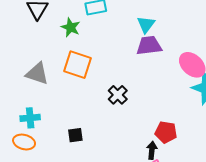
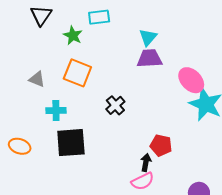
gray triangle: (37, 74) -> (37, 79), size x0.7
cyan cross: (30, 118) -> (56, 111), moved
black square: (75, 135) -> (71, 143), size x2.0

